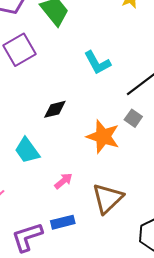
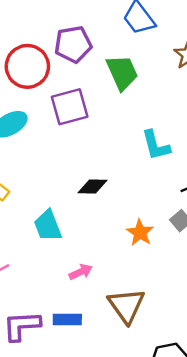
orange star: (103, 136) -> (140, 233), size x0.7
brown triangle: (108, 198) -> (126, 306), turned -36

